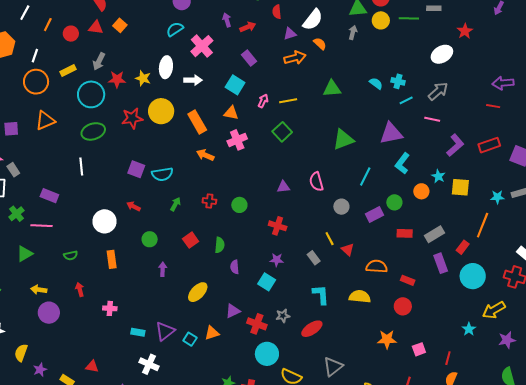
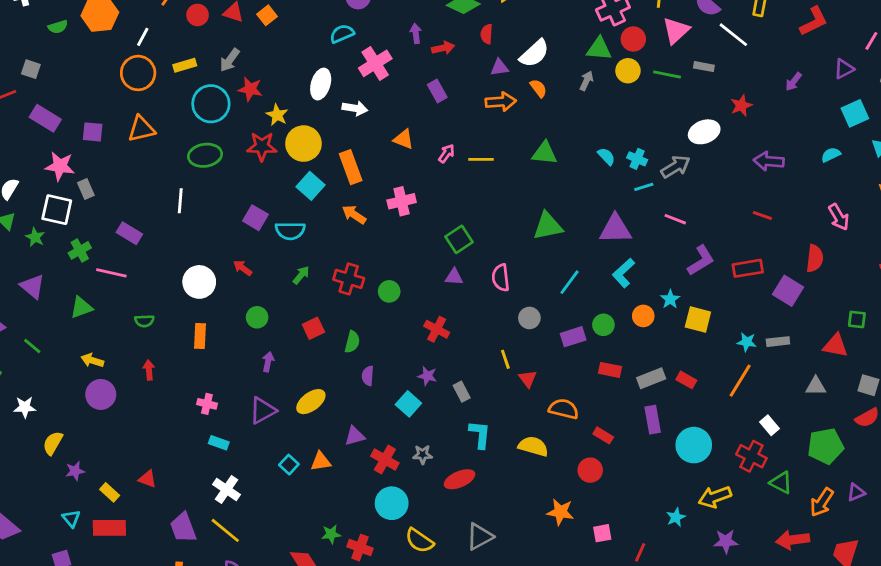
yellow star: (143, 78) -> (277, 115), moved
purple arrow: (503, 83) -> (769, 161), moved
cyan square: (235, 85) -> (311, 186), moved
gray arrow: (438, 91) -> (676, 167), moved
orange triangle: (231, 113) -> (404, 139), moved
green square: (282, 132) -> (459, 239), moved
red cross: (209, 201) -> (349, 279), size x1.5
orange line: (483, 225) -> (740, 381), moved
red rectangle: (463, 247) -> (686, 380), moved, turned 72
gray rectangle: (314, 258) -> (462, 392), moved
pink cross: (110, 308) -> (207, 404), moved
purple triangle: (165, 331) -> (263, 410), moved

